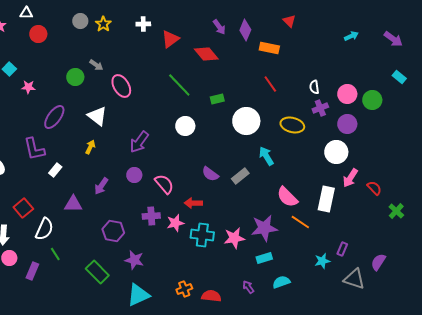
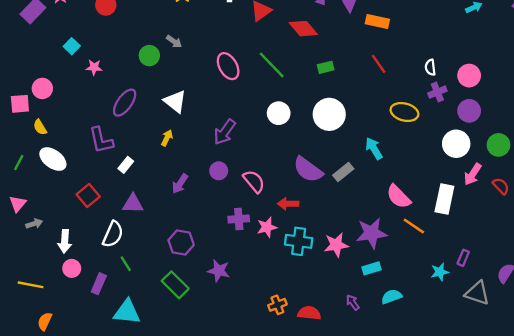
pink ellipse: (121, 86) -> (228, 66), moved
green rectangle: (217, 99) -> (326, 67), moved
green circle: (372, 100) -> (499, 145), moved
white circle: (246, 121) -> (329, 114), moved
purple semicircle: (210, 174) -> (308, 170), size x1.5
purple triangle: (73, 204) -> (133, 204), moved
red square: (23, 208) -> (88, 195), moved
purple hexagon: (113, 231) -> (181, 243), moved
cyan triangle: (138, 295) -> (127, 312), moved, turned 30

